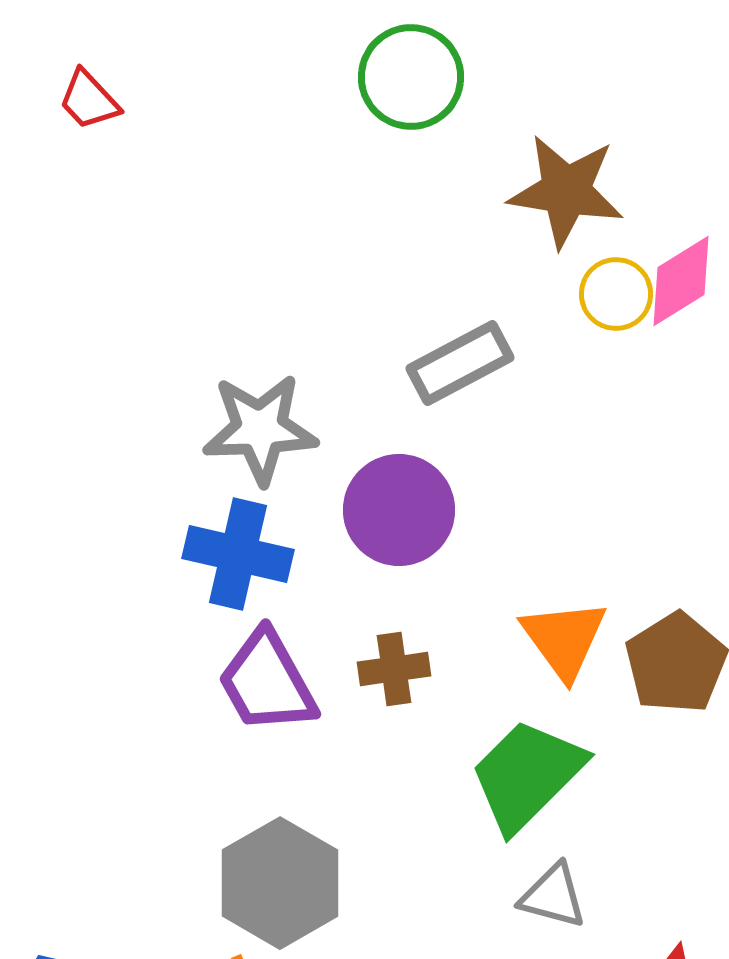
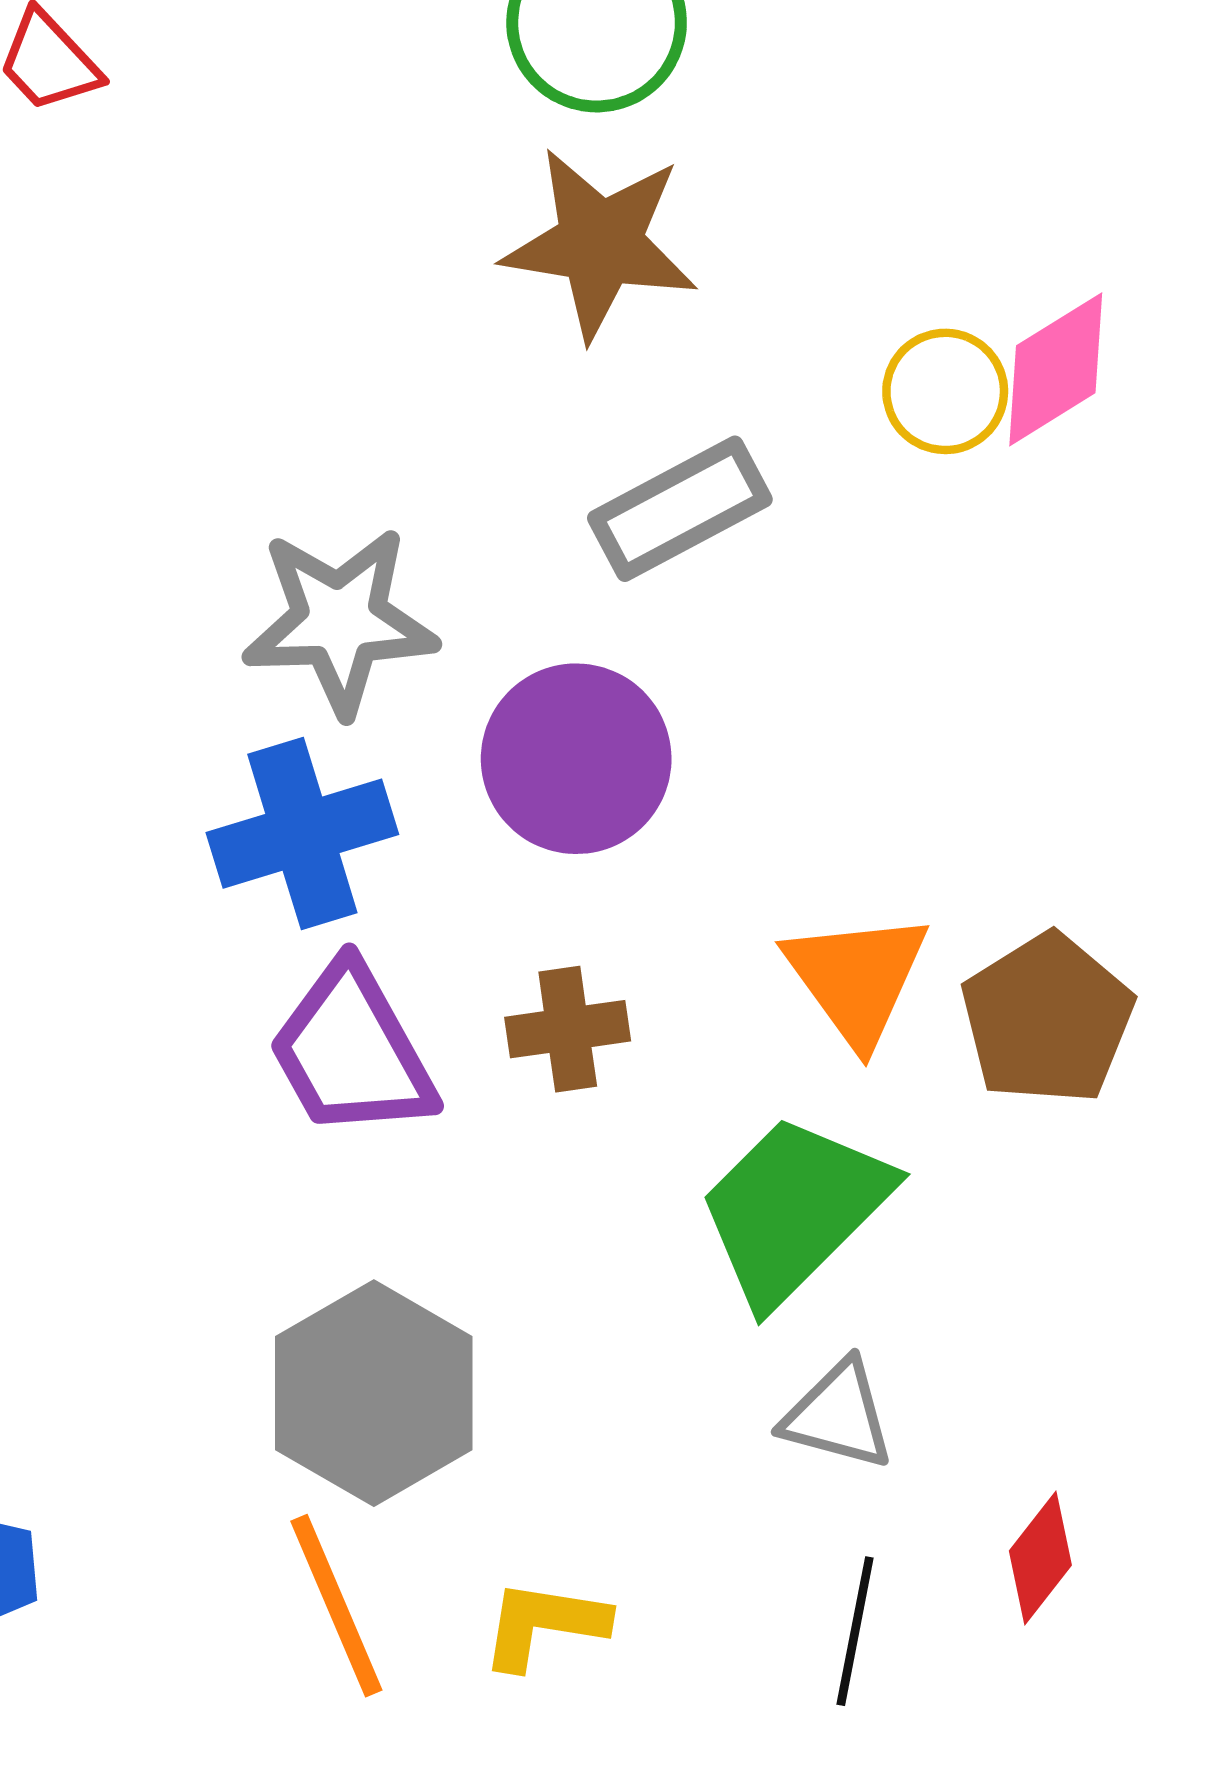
brown star: (566, 191) -> (600, 243), moved
blue cross: (238, 554) -> (302, 834), turned -30

